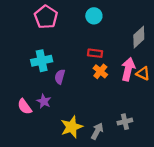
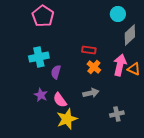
cyan circle: (94, 16) -> (118, 14), moved
pink semicircle: (25, 107) -> (60, 100), moved
gray arrow: (97, 131) -> (91, 93), moved, turned 49

